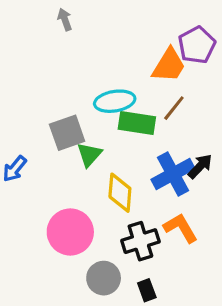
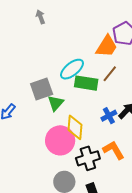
cyan ellipse: (115, 101) -> (72, 69), turned -30
blue cross: (173, 174) -> (109, 116), size x0.6
pink circle: (70, 232) -> (60, 140), moved

